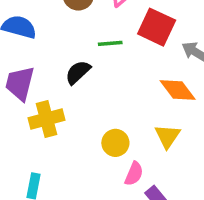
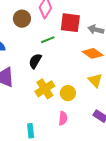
yellow cross: (47, 119) -> (45, 89), moved
pink semicircle: (134, 174) -> (63, 118), moved

